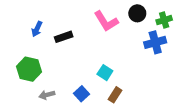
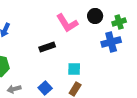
black rectangle: (64, 37) -> (47, 47), moved
cyan square: (105, 73) -> (74, 69), moved, turned -32

